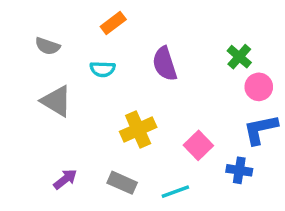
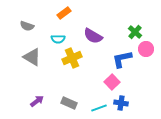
purple semicircle: (165, 64) -> (93, 36), turned -42
yellow cross: (138, 129) -> (72, 58), moved
blue L-shape: (261, 129) -> (122, 59), moved
blue cross: (239, 170) -> (121, 103), moved

